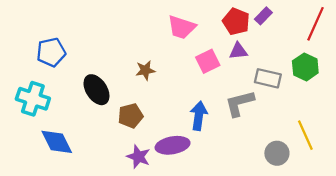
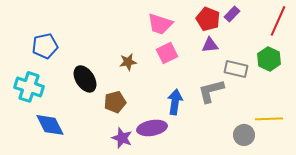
pink square: (208, 61) -> (167, 53), moved
yellow line: (305, 135) -> (269, 119), turned -68

